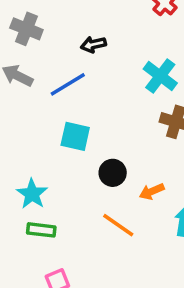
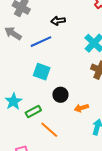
orange line: (118, 225) -> (49, 130), moved
green rectangle: (41, 230) -> (33, 112), moved, turned -42

